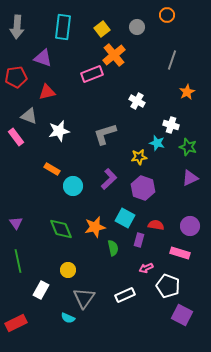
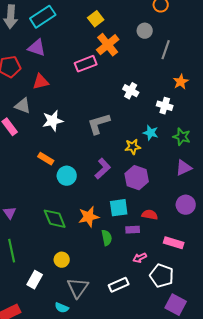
cyan rectangle: (63, 27) -> (43, 17), moved, turned 50
gray circle: (137, 27) -> (145, 31), moved
white cross: (171, 125) -> (165, 106), moved
cyan square: (125, 218) -> (119, 208), turned -36
purple circle: (190, 226) -> (186, 205), moved
purple rectangle: (139, 240) -> (133, 230), turned 72

